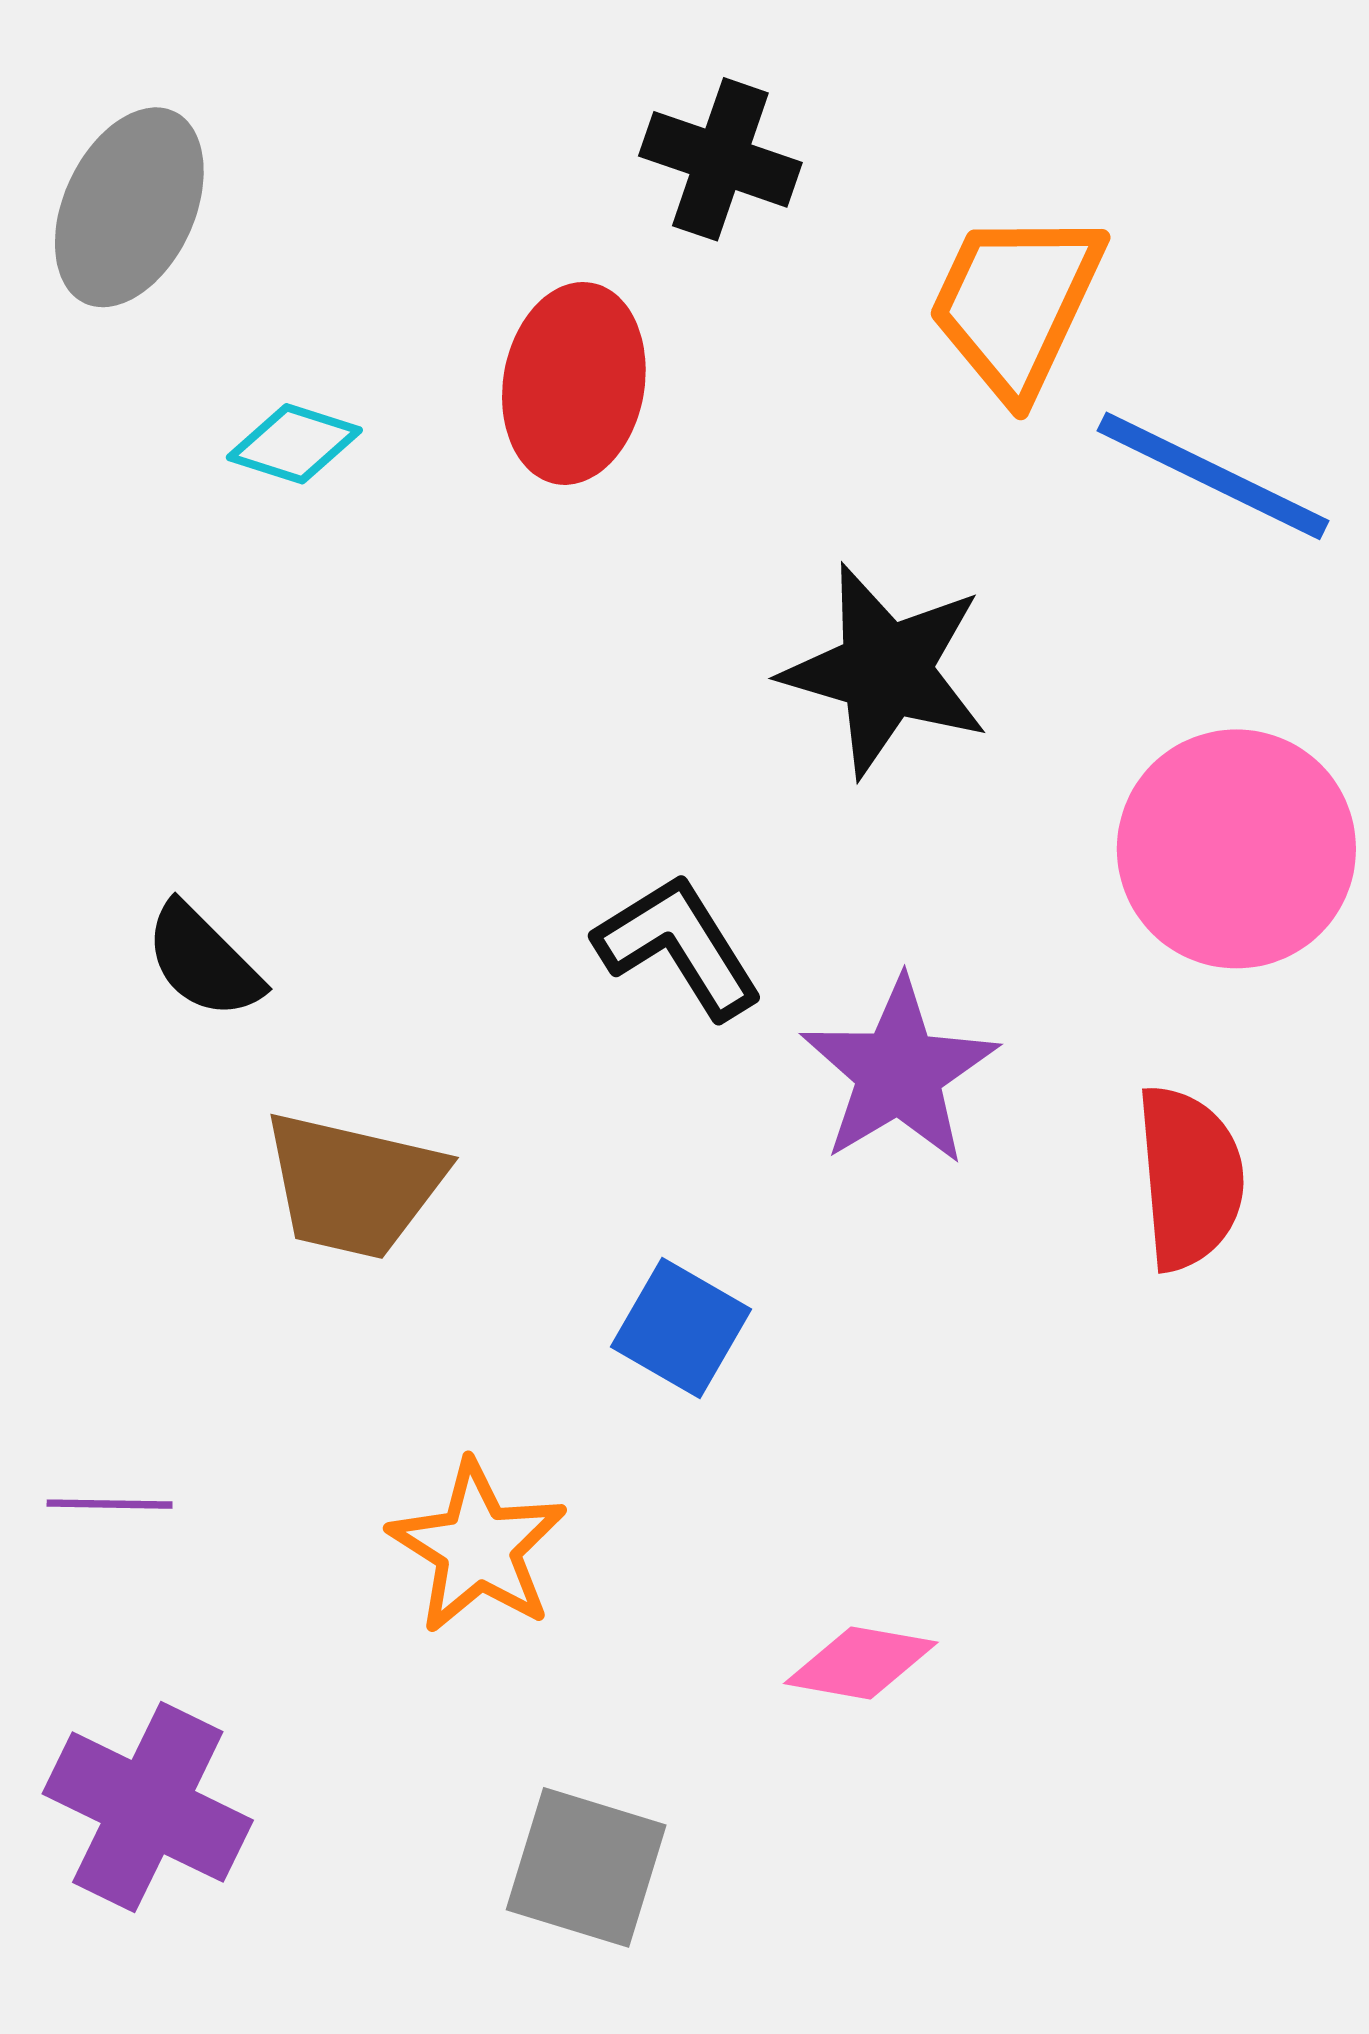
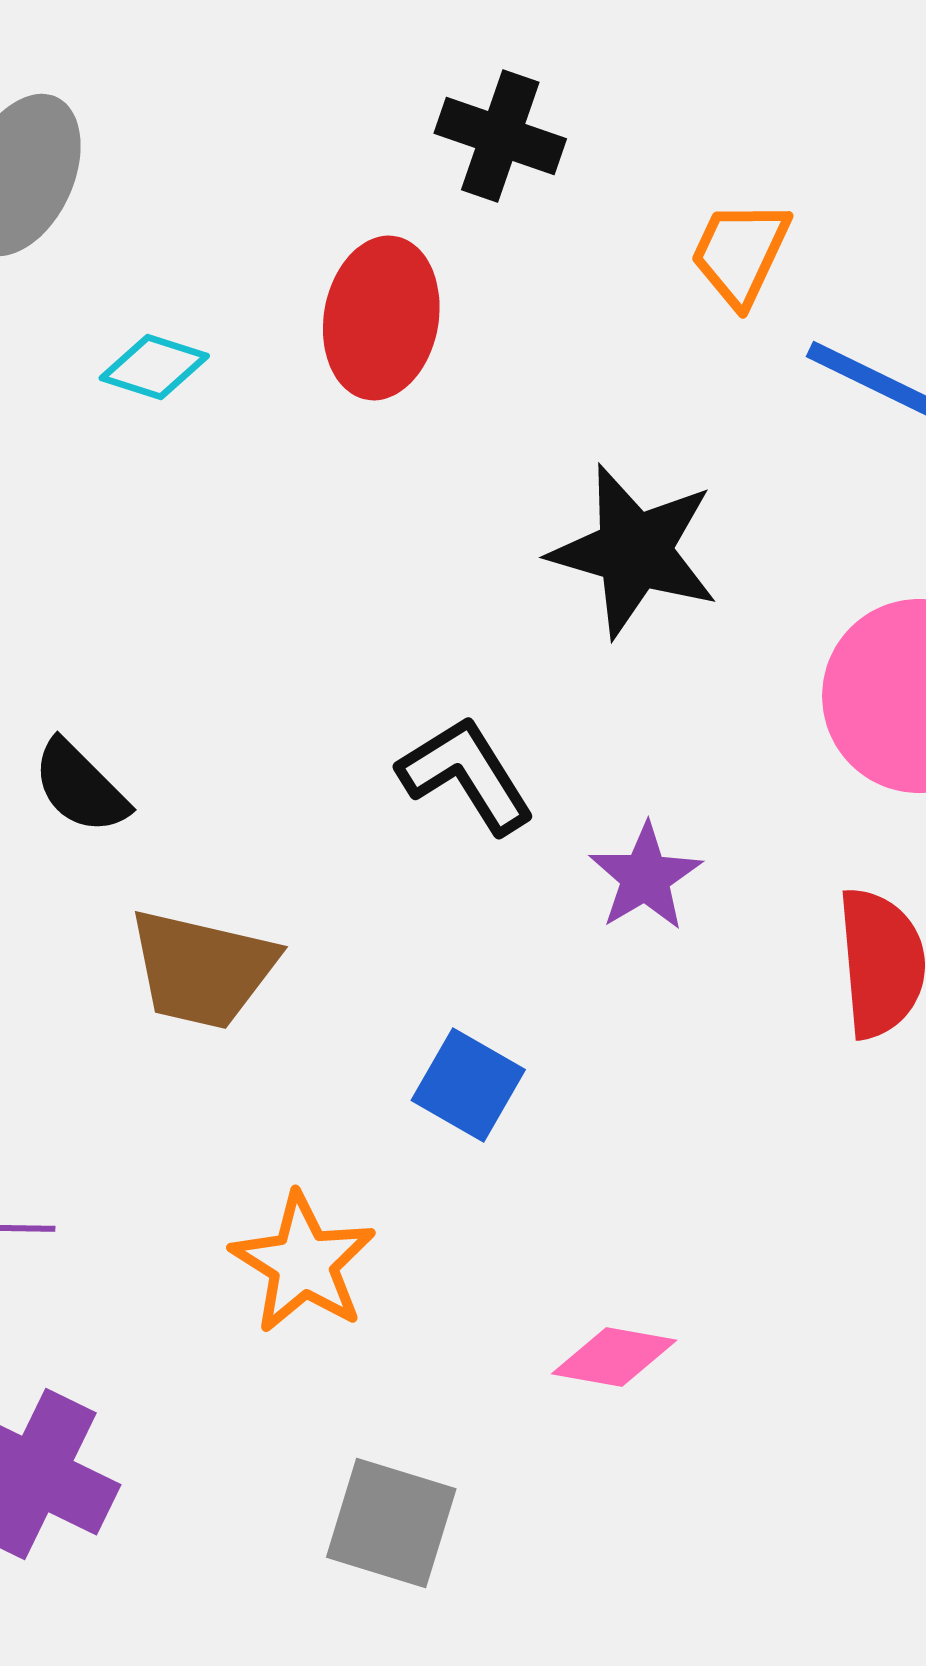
orange trapezoid: (1016, 303) -> (740, 253), size x0.7
purple star: (899, 1072) -> (645, 877), size x0.7

